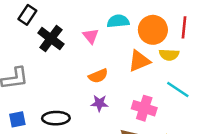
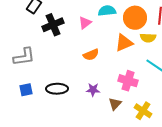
pink triangle: (91, 36) -> (85, 23), turned 32
black cross: (51, 39) -> (53, 25), turned 30
purple star: (99, 103) -> (93, 90), moved

